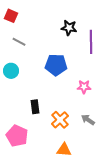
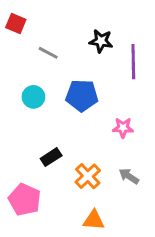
gray line: (19, 42) -> (48, 53), moved
cyan circle: (11, 71) -> (33, 97), moved
black rectangle: (35, 107) -> (51, 157), turned 64

